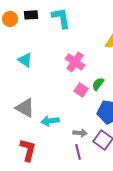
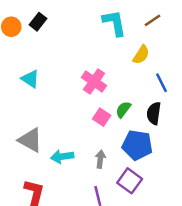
black rectangle: (31, 15) -> (38, 22), turned -48
cyan L-shape: (61, 18) -> (114, 23), moved
gray arrow: (80, 133) -> (100, 159), moved, turned -88

